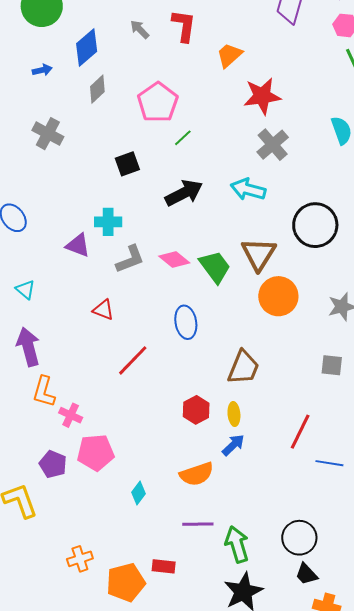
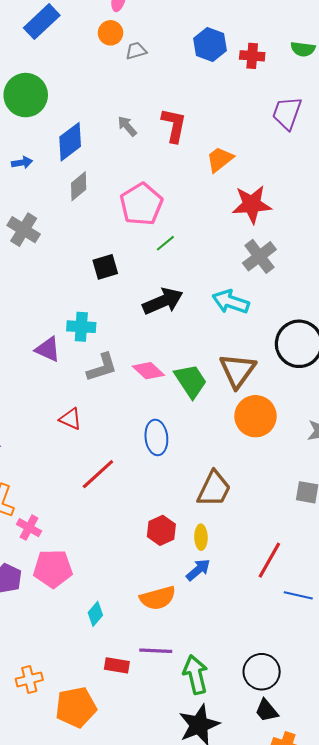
red rectangle: (164, 566) -> (117, 665), moved

